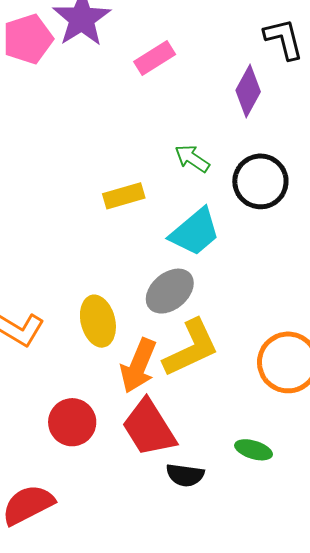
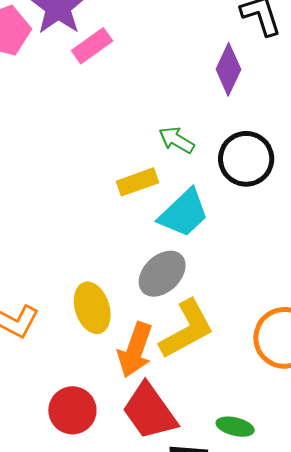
pink rectangle: (155, 58) -> (92, 46), moved
yellow rectangle: (124, 196) -> (137, 182), moved
green ellipse: (254, 450) -> (235, 427), moved

